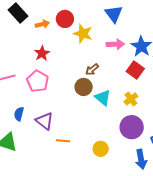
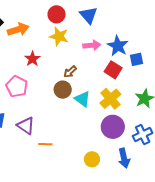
red circle: (65, 19) -> (57, 14), moved
orange arrow: (42, 24) -> (18, 29), size x1.5
red star: (42, 53) -> (32, 59), moved
yellow cross: (131, 99) -> (110, 99), size x1.5
yellow circle: (101, 149) -> (92, 159), moved

